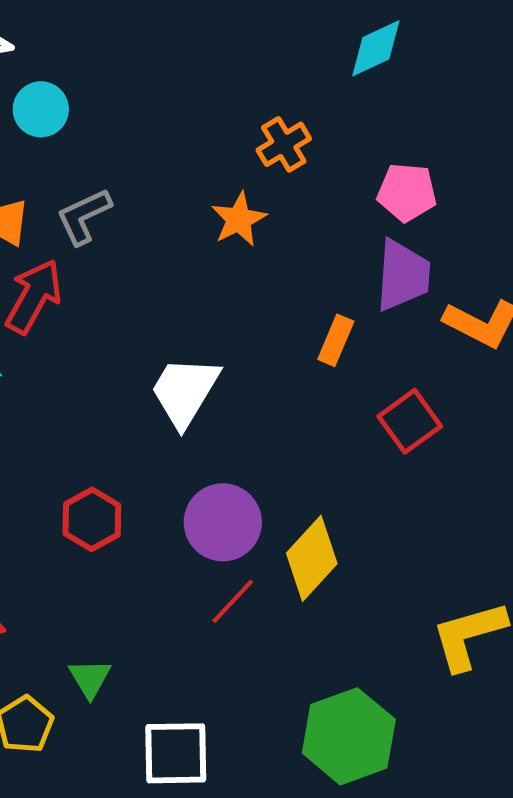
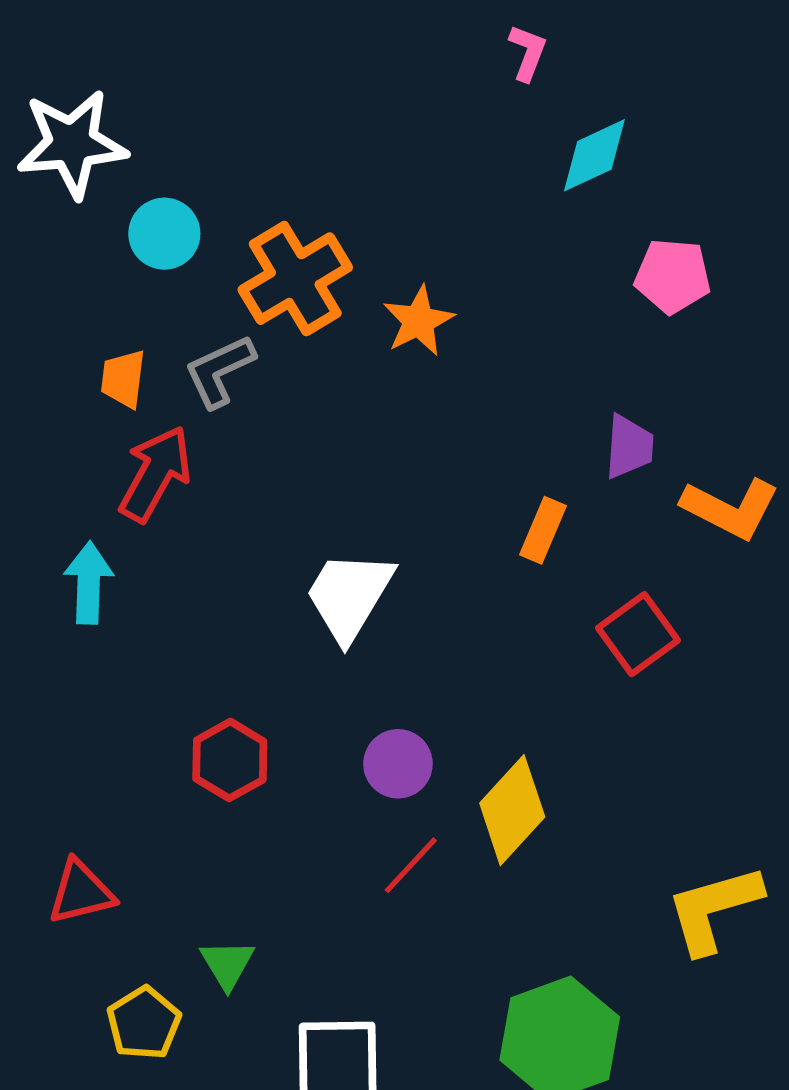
orange cross: (284, 144) -> (295, 279), moved, size x1.6
pink pentagon: (407, 192) -> (673, 276), moved
orange star: (239, 219) -> (418, 321), moved
purple trapezoid: (403, 275) -> (629, 447), size x0.7
purple circle: (223, 522) -> (398, 764), size x0.7

